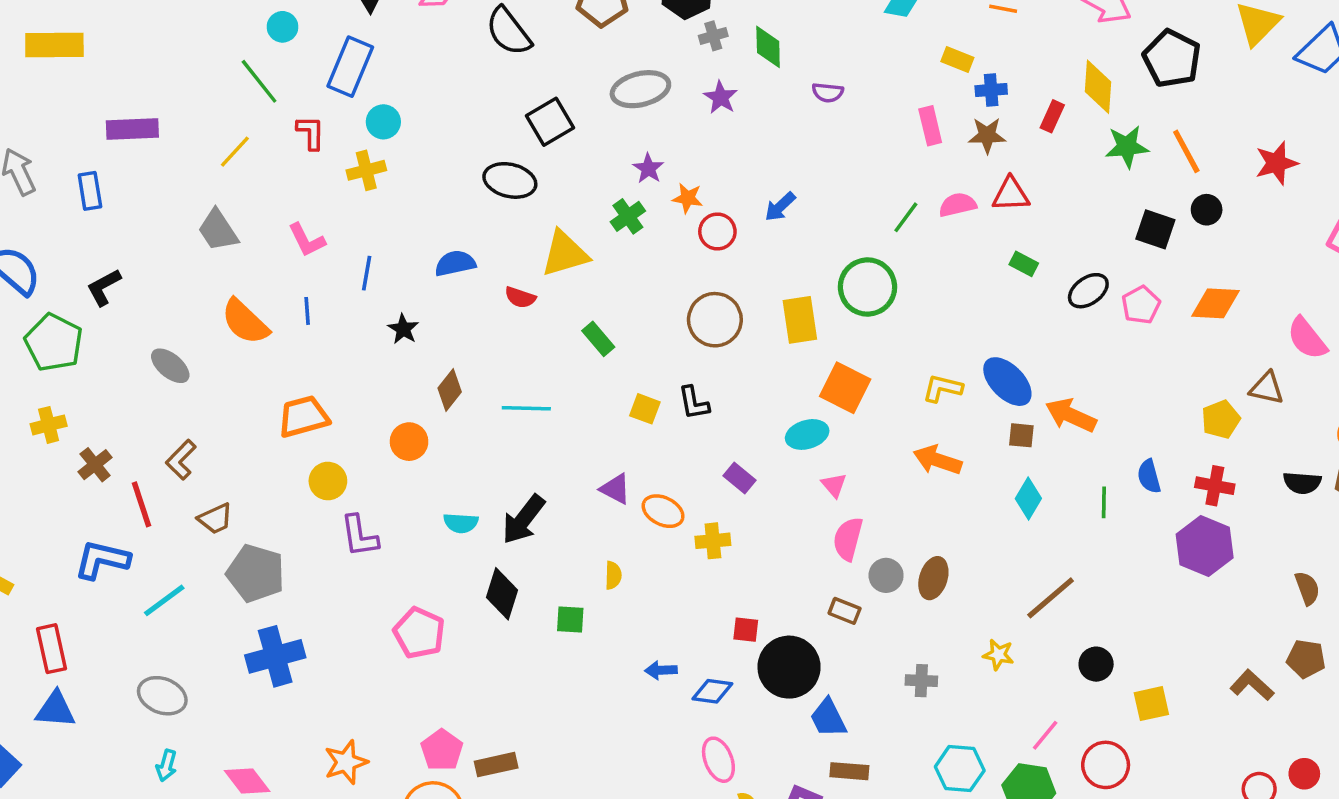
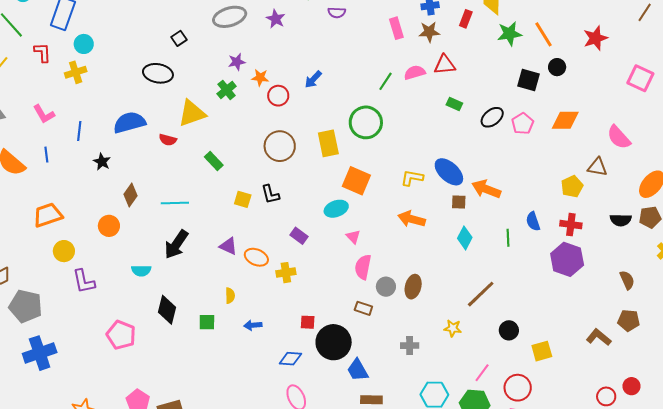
black square: (550, 122) -> (179, 38), size x0.6
purple star: (648, 168) -> (237, 62), turned 30
blue semicircle: (455, 263) -> (129, 122), size x1.4
black arrow: (523, 519) -> (176, 244), moved
blue arrow: (661, 670) -> (253, 325), moved

